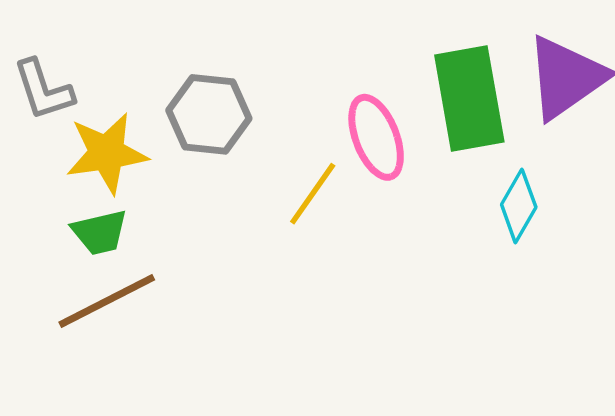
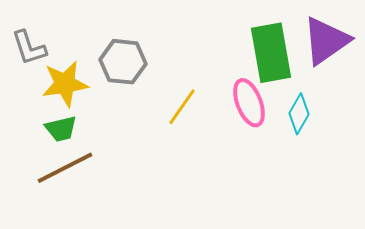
pink ellipse: (376, 137) -> (249, 103), moved

